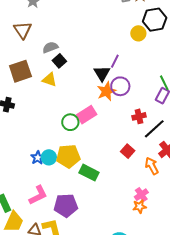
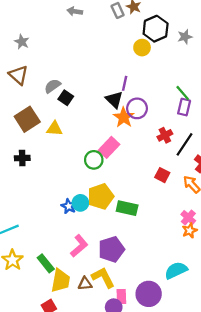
yellow triangle: (49, 80) -> (54, 129), moved

